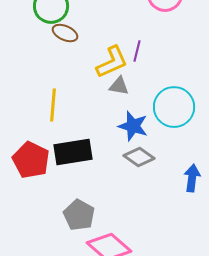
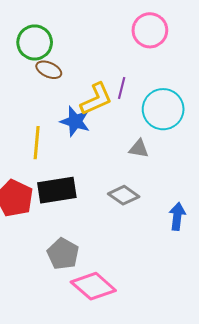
gray triangle: (119, 86) -> (139, 149), moved
cyan circle: (174, 107) -> (163, 109), moved
blue star: (133, 126) -> (75, 121), moved

